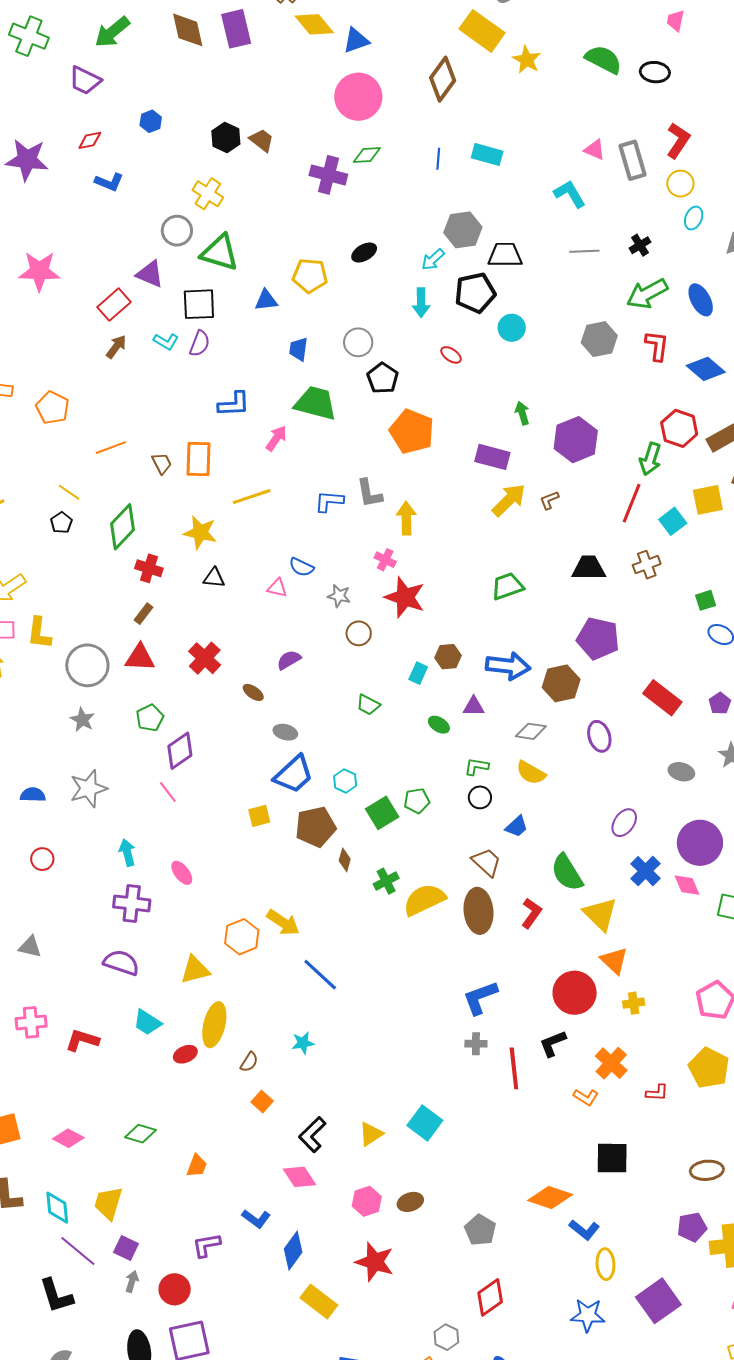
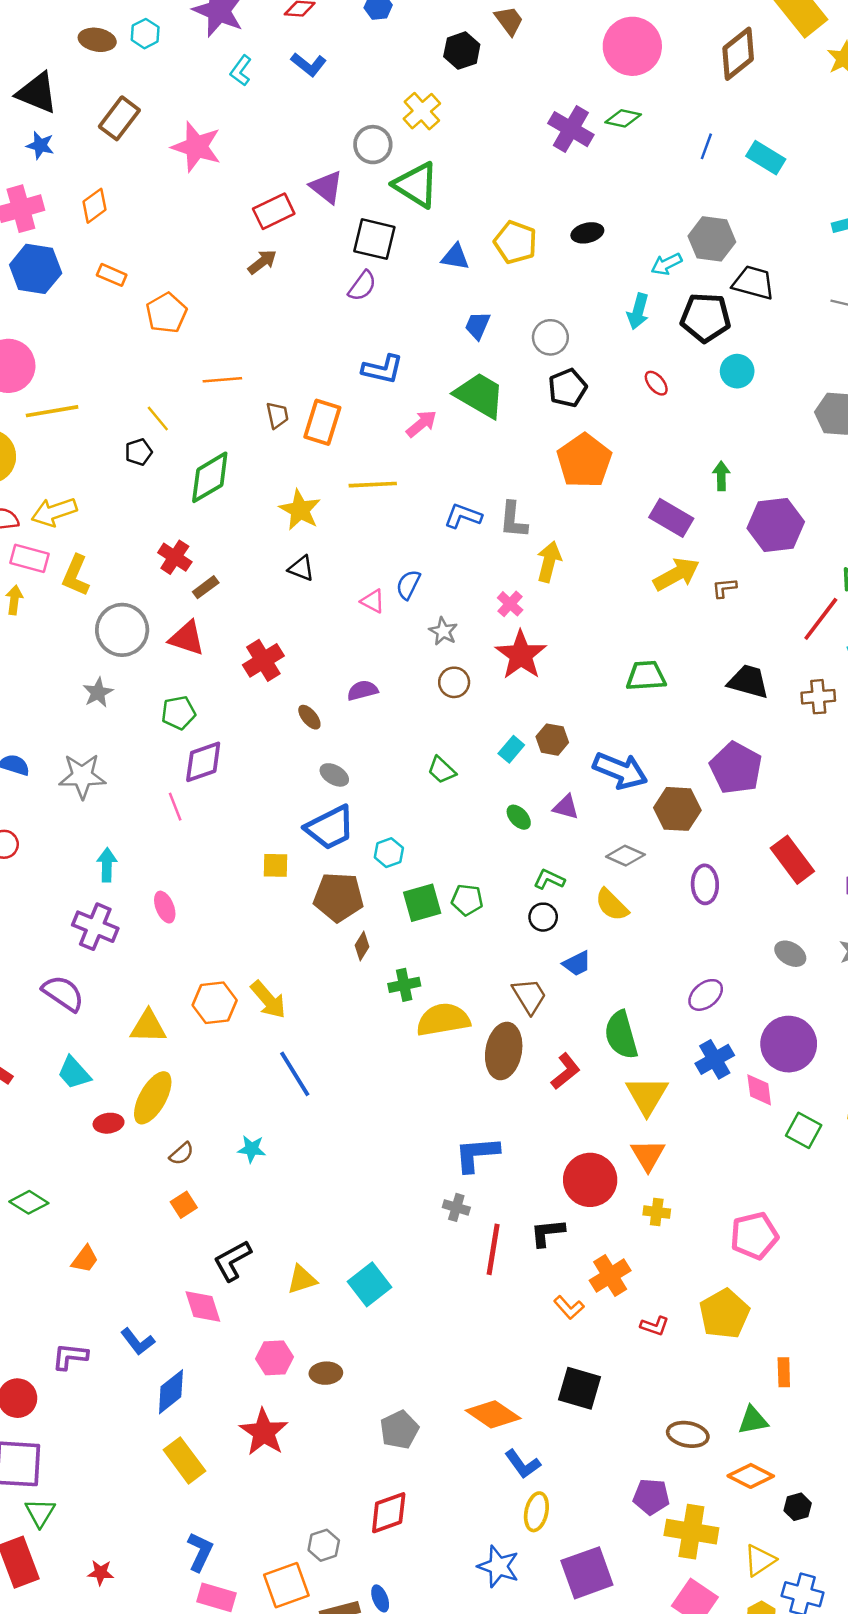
brown trapezoid: (262, 140) -> (509, 21), moved
cyan L-shape: (166, 341) -> (241, 71), moved, turned 80
blue semicircle: (301, 567) -> (408, 585), turned 75
red cross: (149, 568) -> (175, 557), moved

